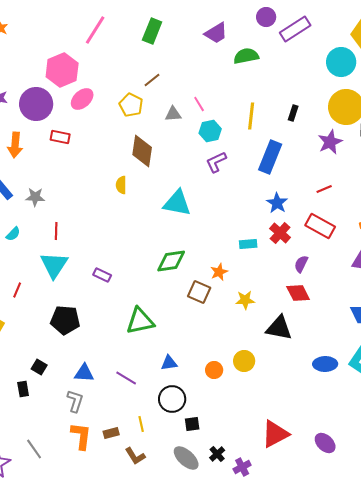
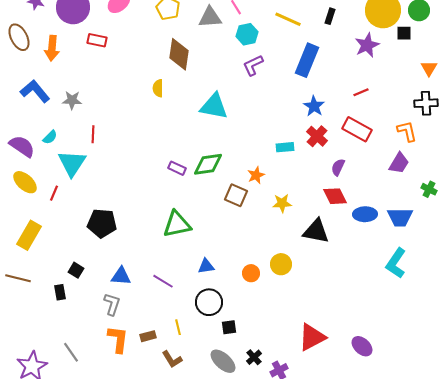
gray triangle: (173, 114) -> (210, 17), size x1.4
yellow line: (251, 116) -> (288, 19), turned -72
cyan triangle: (54, 265) -> (72, 163), moved
purple rectangle: (102, 275) -> (177, 168), moved
blue ellipse: (325, 364) -> (365, 214), moved

